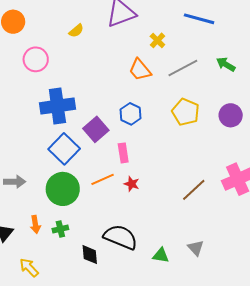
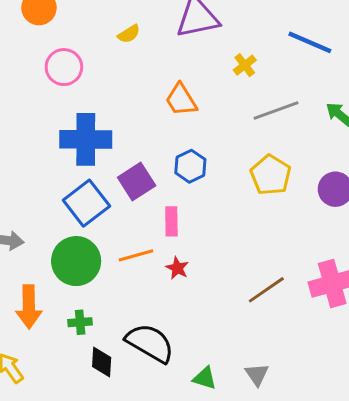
orange trapezoid: (140, 70) -> (181, 100), moved
orange arrow: (35, 224) -> (29, 307), size x1.6
green cross: (60, 229) -> (80, 322), moved

